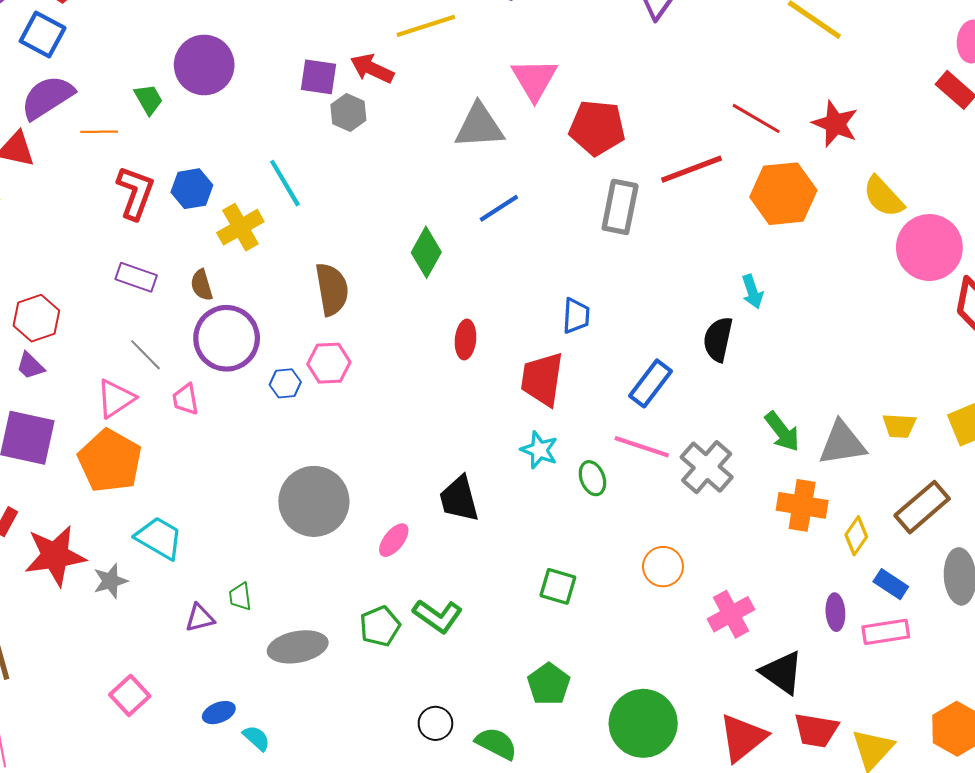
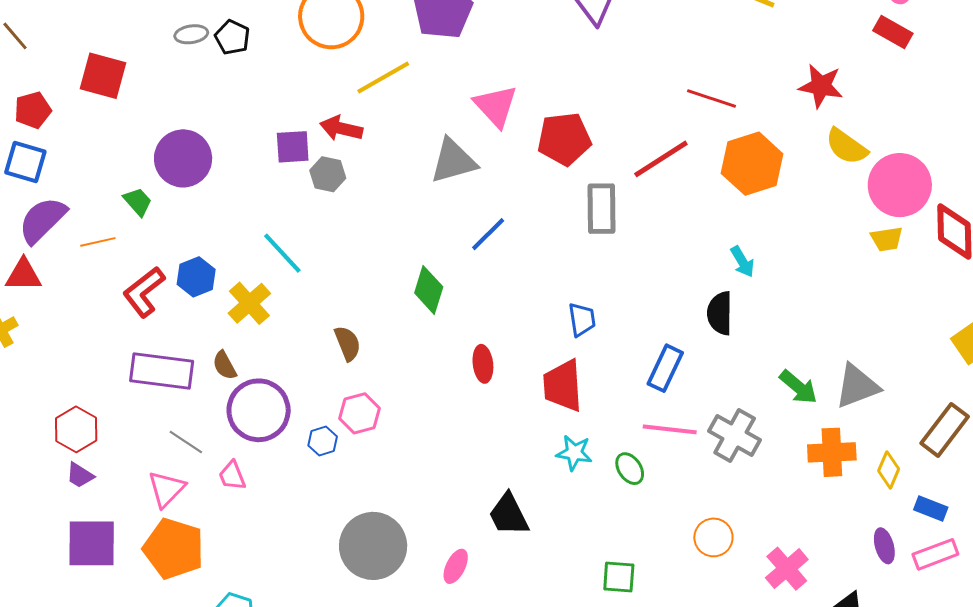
red star: (835, 124) -> (821, 86), moved
red L-shape: (135, 193) -> (144, 292), turned -136
purple rectangle: (136, 277) -> (162, 371), size x1.6
brown semicircle: (332, 289) -> (348, 343), size x0.7
yellow trapezoid: (899, 426) -> (887, 239), moved

